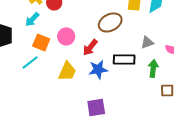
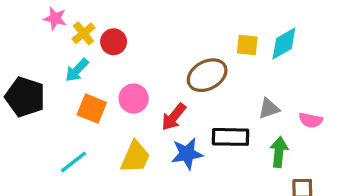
cyan line: (30, 62) -> (73, 162), moved

